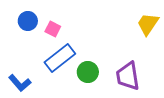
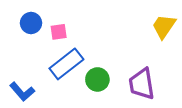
pink square: (53, 29) -> (59, 32), turned -35

